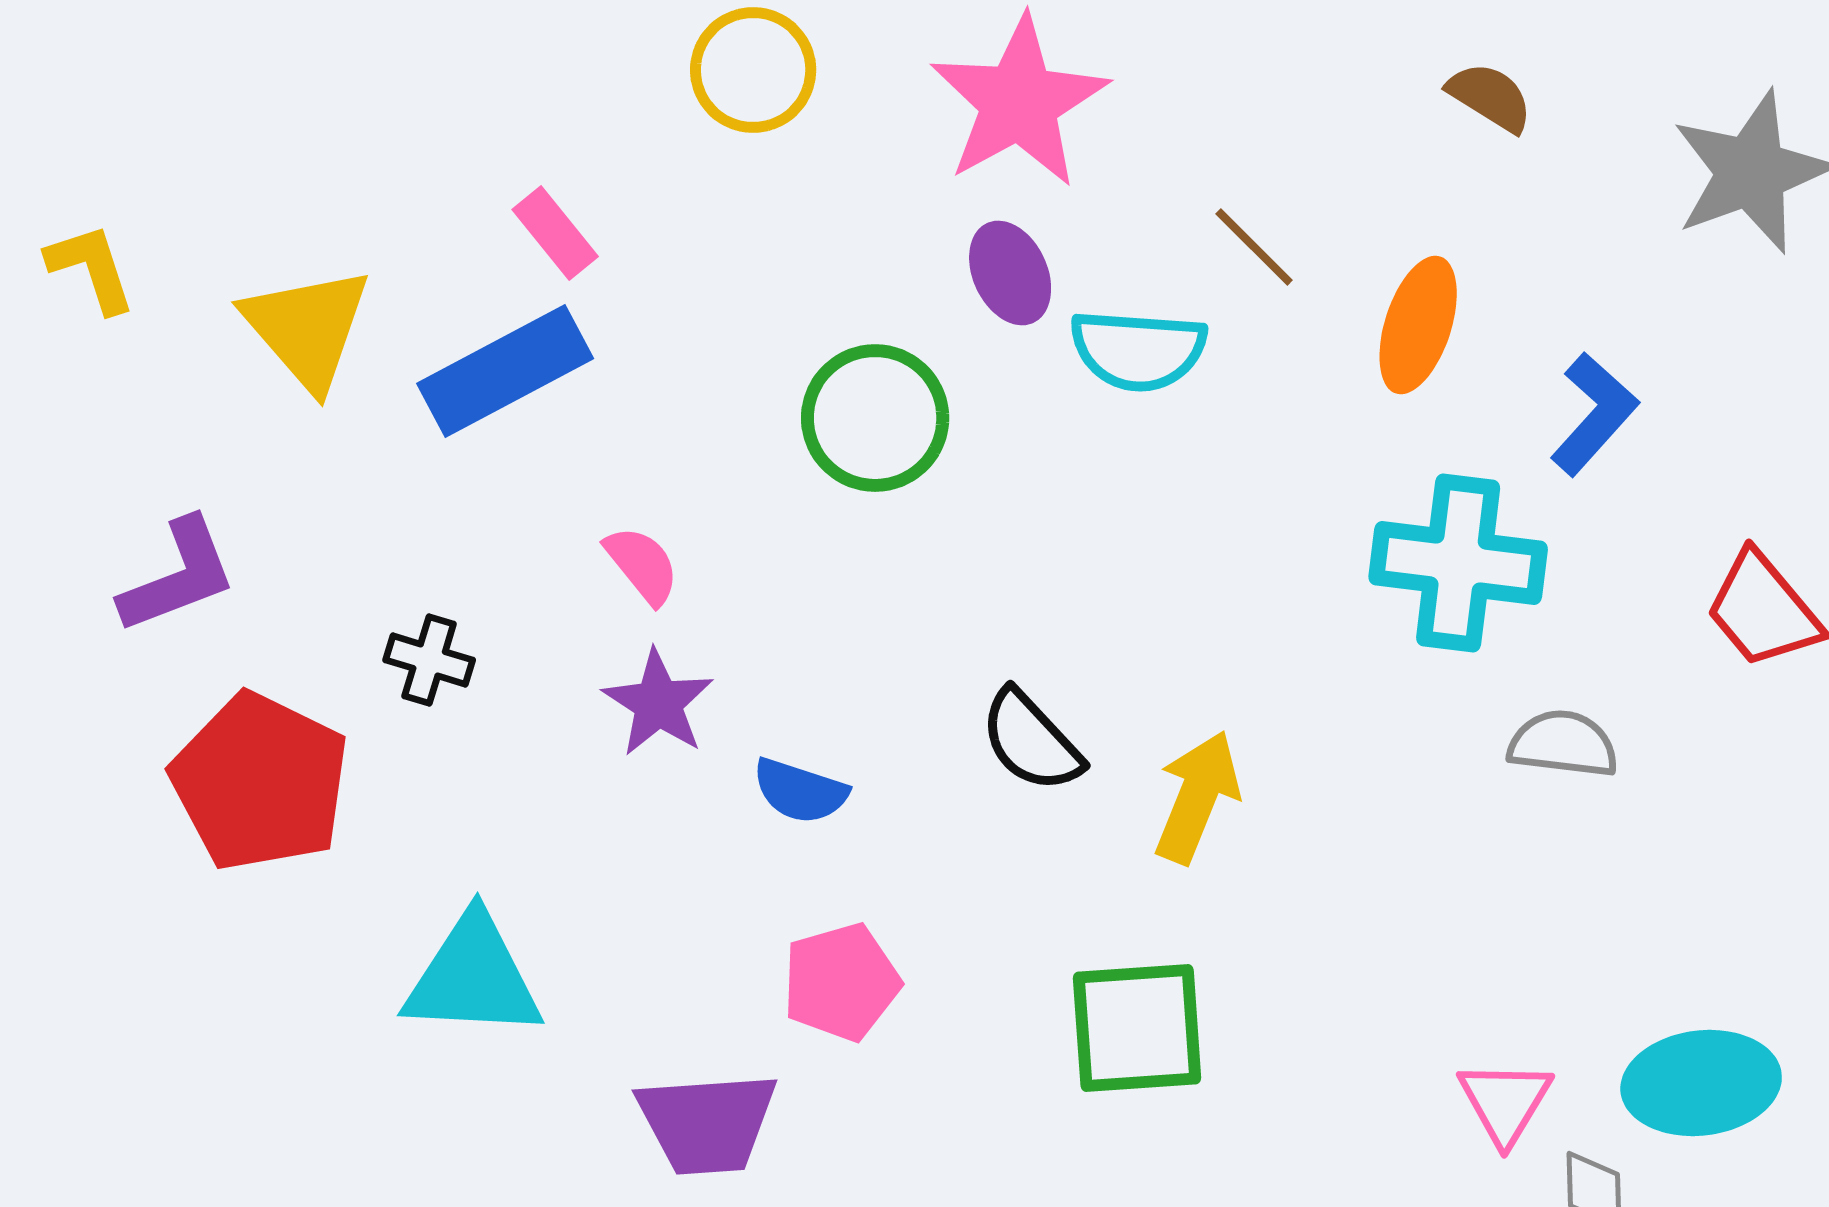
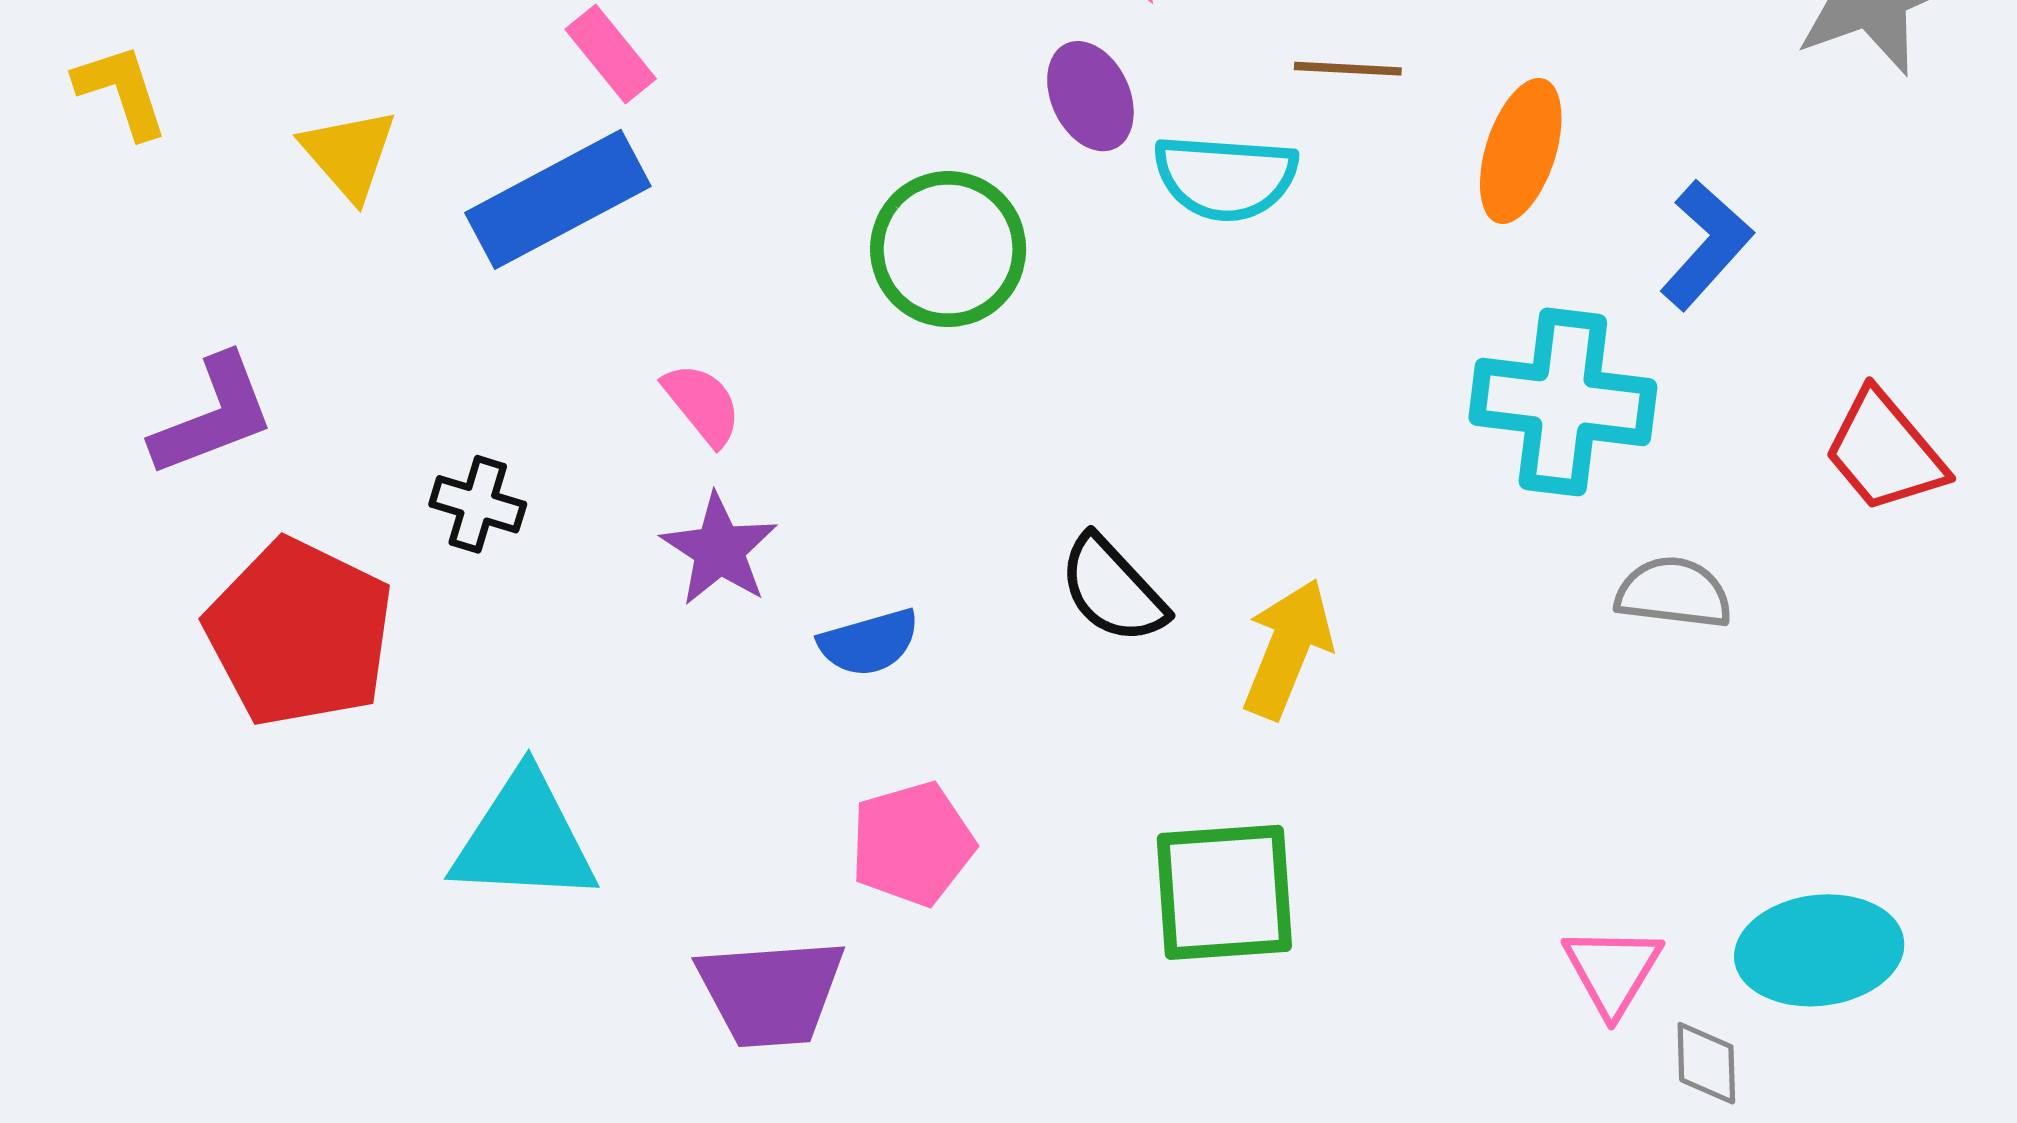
brown line: (1254, 247) -> (1348, 69), turned -42
yellow triangle: (307, 328) -> (349, 154), size x0.7
blue semicircle: (800, 791) -> (869, 642), turned -34

